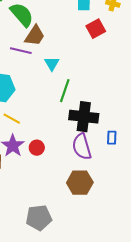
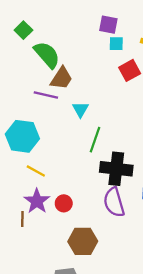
brown hexagon: (80, 183) -> (83, 241), moved

